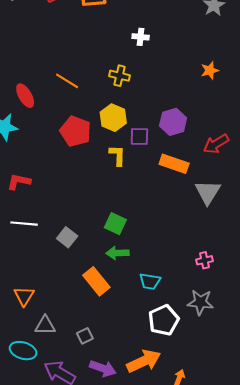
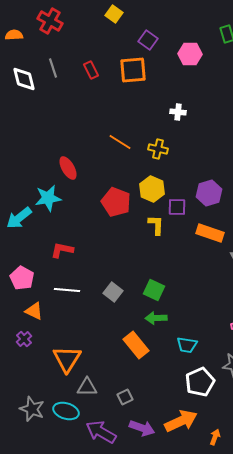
orange line: (67, 81) -> (120, 142), moved
gray square: (67, 237) -> (113, 292), moved
orange triangle: (24, 296) -> (67, 359), size x1.4

